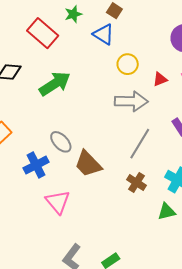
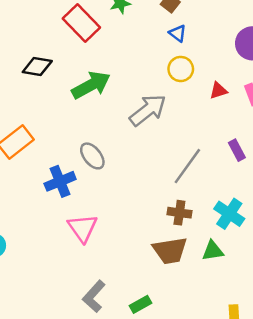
blue triangle: (104, 34) -> (178, 33), moved, size x0.7
gray arrow: (131, 101) -> (148, 110), moved, turned -44
brown trapezoid: (88, 164) -> (170, 251), moved, turned -60
brown cross: (136, 183) -> (179, 213), turned -30

